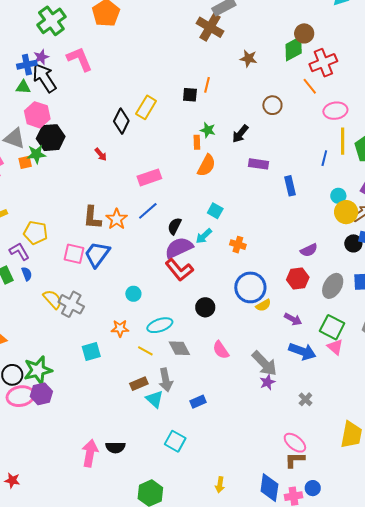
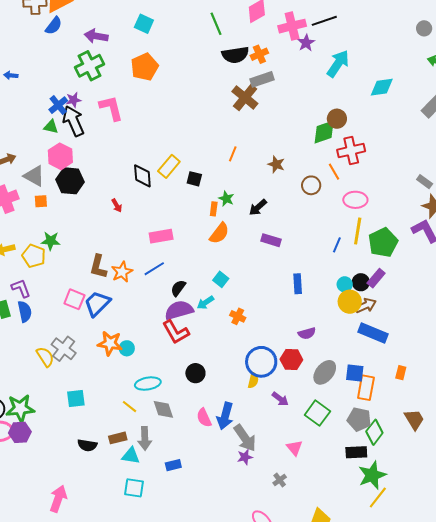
brown star: (248, 58) -> (276, 164), moved
blue cross: (27, 65) -> (58, 105), turned -36
black square: (190, 95) -> (194, 179), moved
brown circle: (272, 105) -> (311, 185), moved
black diamond: (121, 121) -> (142, 176), turned -40
green star: (36, 154) -> (51, 241), moved
blue rectangle: (290, 186) -> (298, 284), moved
yellow pentagon: (36, 233) -> (34, 256), moved
black circle: (353, 243) -> (361, 282), moved
blue semicircle: (27, 274) -> (25, 312), size x1.5
blue circle: (250, 287) -> (261, 362), moved
yellow semicircle: (53, 299) -> (45, 357), moved
yellow semicircle: (263, 305) -> (253, 380), turned -56
orange star: (120, 328) -> (110, 343), moved, size x1.4
pink triangle: (335, 347) -> (294, 448), moved
blue arrow: (302, 351) -> (225, 416), moved, turned 76
cyan triangle: (155, 399) -> (131, 456), turned -42
cyan square: (175, 441) -> (134, 488), moved, turned -30
black semicircle: (115, 447) -> (87, 445), moved

